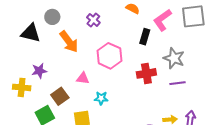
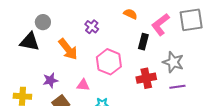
gray circle: (52, 17) -> (43, 22), moved
purple star: (39, 71) -> (50, 80), moved

